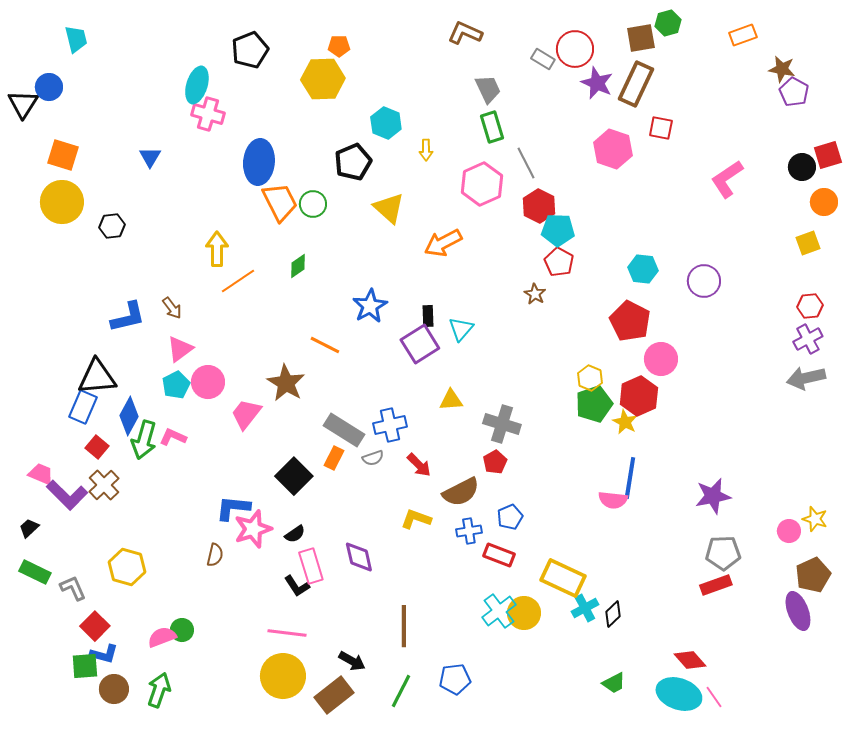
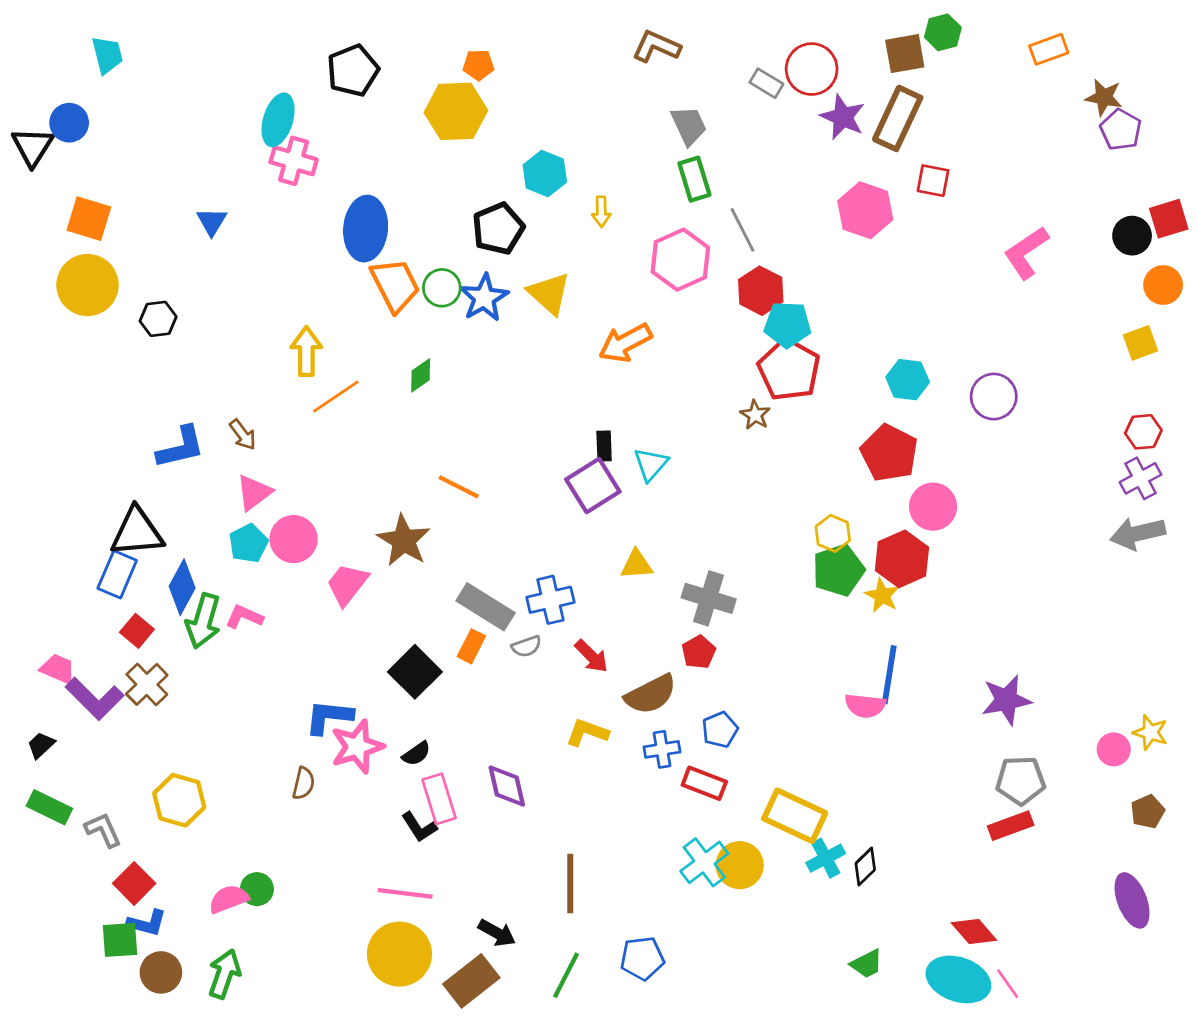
red pentagon: (559, 262) -> (789, 370), size x1.5
blue star: (370, 306) -> (484, 298), moved
brown pentagon: (813, 575) -> (1148, 812), size x0.7
purple ellipse: (798, 611) -> (1132, 900), moved

